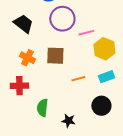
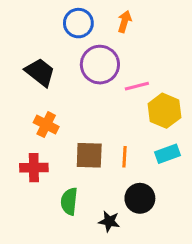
brown square: (55, 56) -> (89, 155), moved
orange line: (78, 79) -> (125, 157), turned -72
black circle: (101, 106) -> (140, 198), moved

